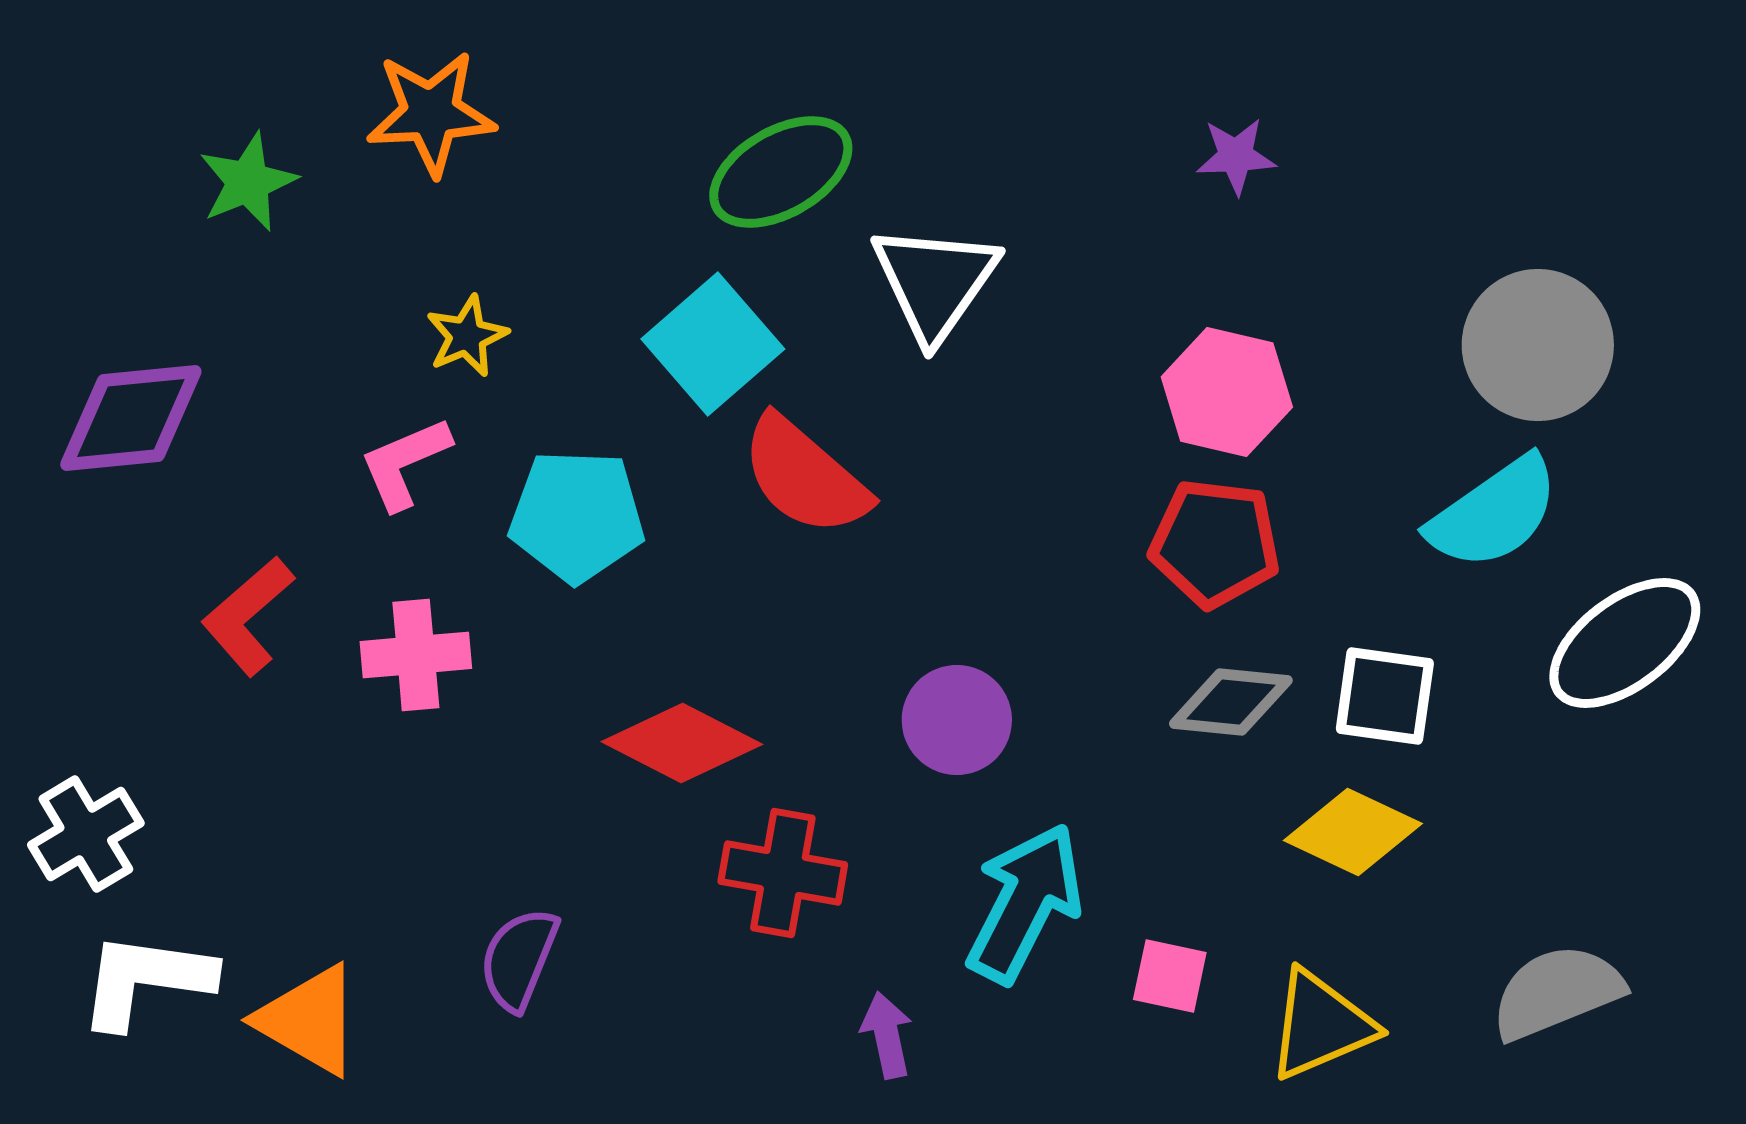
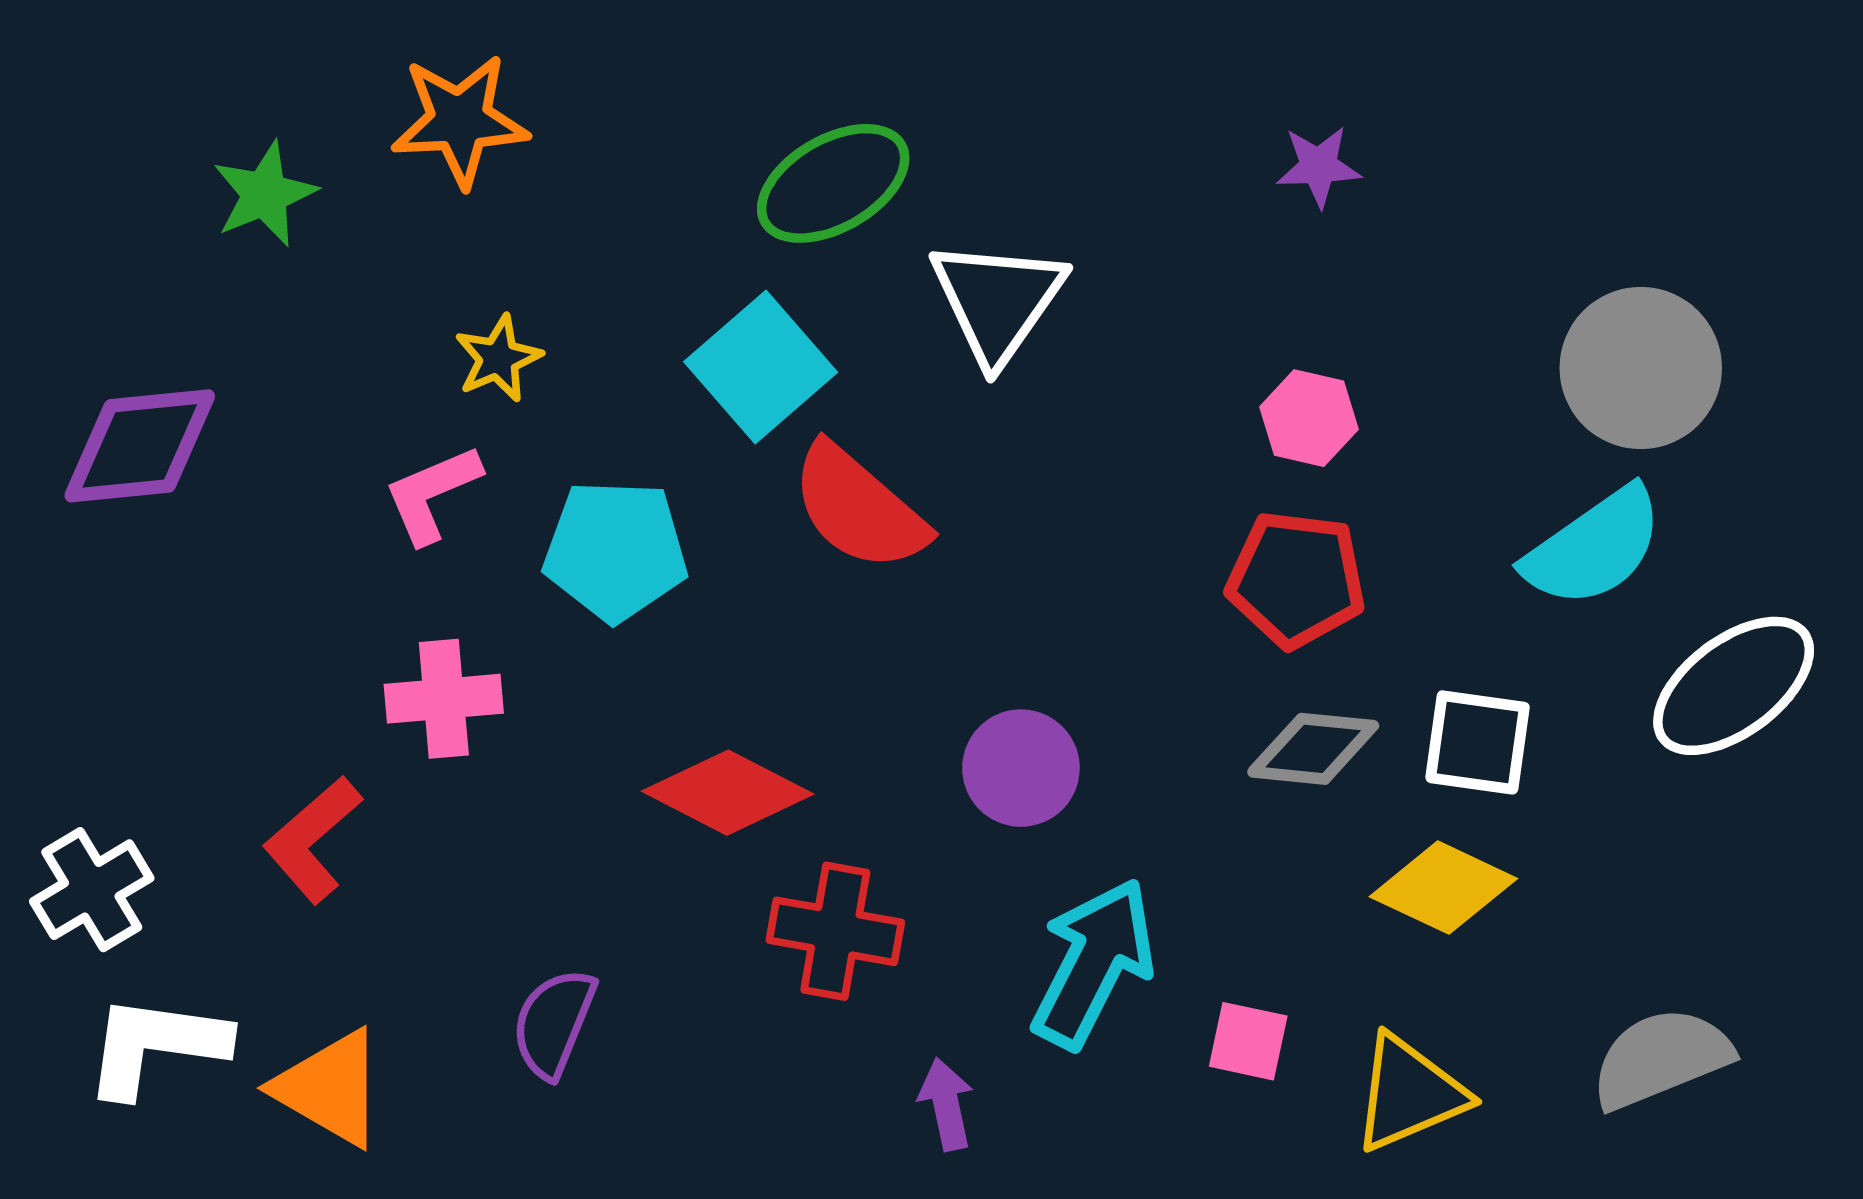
pink hexagon: (1227, 392) -> (1309, 418), size x0.7
red L-shape: (248, 616) -> (313, 840), moved

